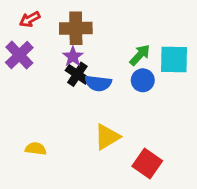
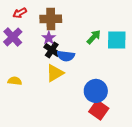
blue circle: (143, 80) -> (96, 91), moved, size x1.5
yellow triangle: (107, 137) -> (55, 73), moved
yellow semicircle: (36, 149) -> (15, 81), moved

